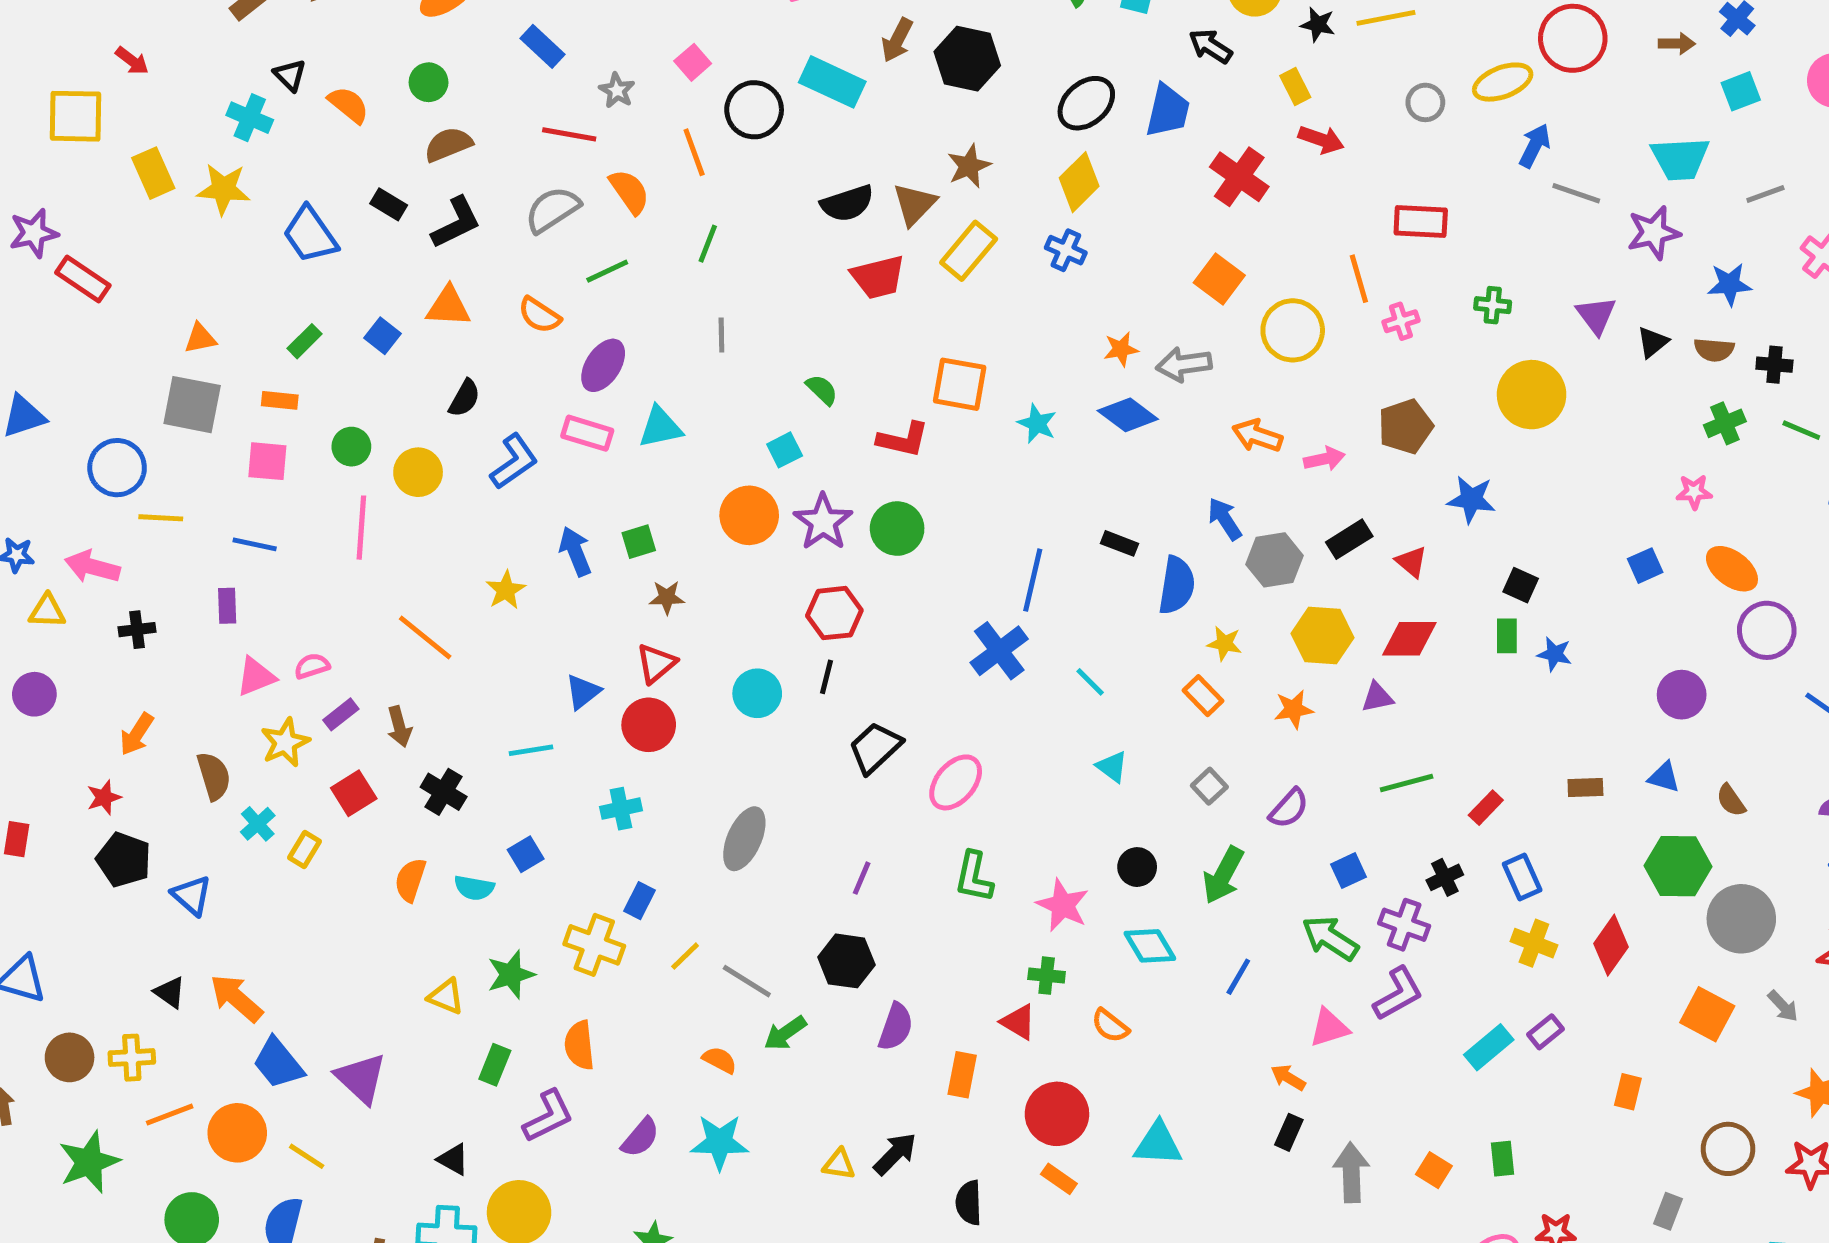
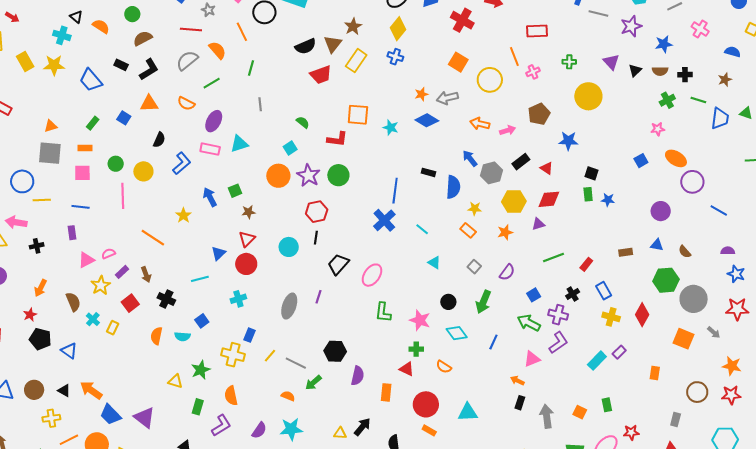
purple line: (862, 878) -> (318, 297), moved
brown circle: (70, 1057) -> (34, 390), moved

